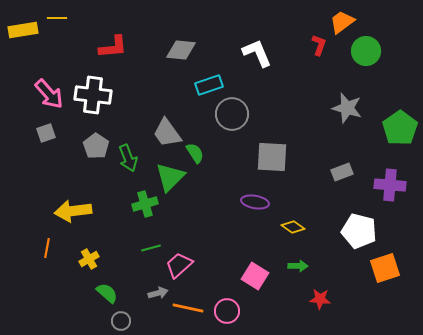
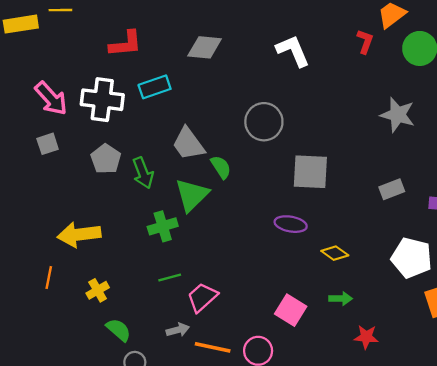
cyan rectangle: (209, 85) -> (155, 87), moved

